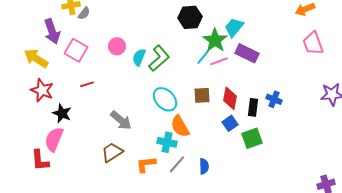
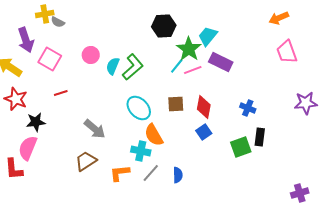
gray semicircle: (84, 13) -> (58, 22), turned 80
black rectangle: (253, 107) -> (260, 137), moved
black star: (62, 113) -> (36, 122), turned -30
green square: (252, 138) -> (241, 147), moved

